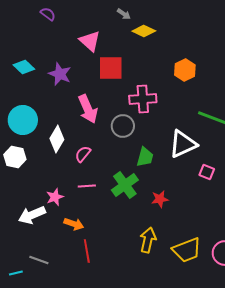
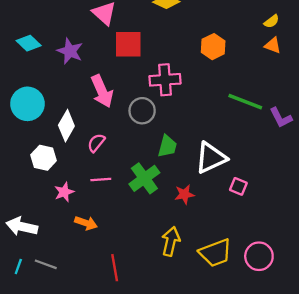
white triangle: (183, 144) -> (211, 158), moved
white hexagon: (15, 157) -> (44, 158), moved
pink square: (207, 172) -> (238, 186), moved
white arrow: (32, 215) -> (22, 226), moved, turned 36
red line: (87, 251) -> (115, 268), moved
cyan line: (16, 273) -> (18, 267), moved, turned -56

